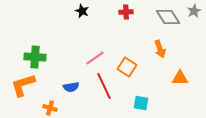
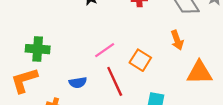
orange triangle: (180, 78) -> (200, 72), size x1.4

